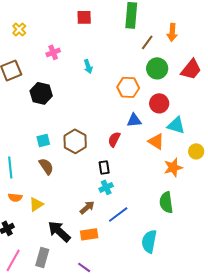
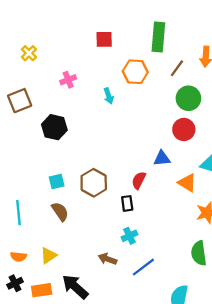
orange hexagon: (128, 87) -> (135, 72), moved
red circle: (159, 103) -> (184, 129), moved
black rectangle: (104, 167) -> (127, 203), moved
orange semicircle: (15, 197) -> (18, 257), moved
brown arrow: (87, 207) -> (108, 259), turned -119
orange rectangle: (89, 234) -> (42, 290), moved

